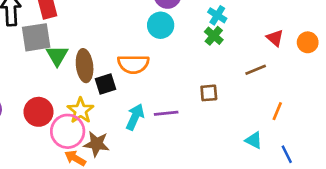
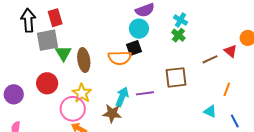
red triangle: (275, 38) -> (230, 51), moved
black square: (105, 84) -> (134, 48), moved
brown square: (209, 93) -> (176, 77), size x1.6
red circle: (39, 112) -> (47, 83), moved
brown star: (96, 144) -> (112, 113), moved

